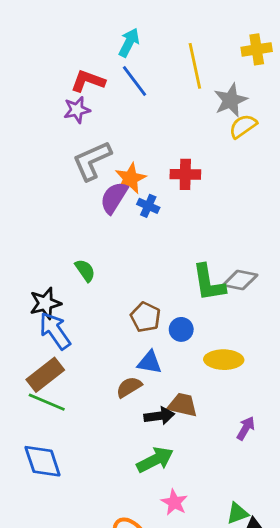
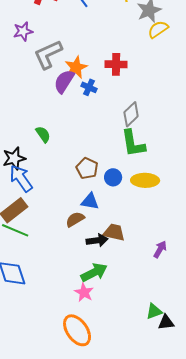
purple star: (77, 110) -> (23, 31), moved
gray diamond: (240, 280) -> (131, 114), moved, turned -55
yellow ellipse: (224, 360) -> (145, 180), moved
pink star: (174, 502) -> (84, 292), moved

